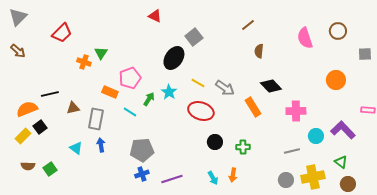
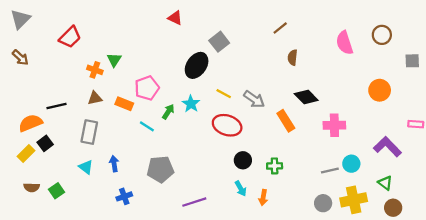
brown triangle: (73, 108) -> (95, 98), moved
gray rectangle: (96, 119) -> (89, 132), moved
cyan circle: (316, 136) -> (351, 164), moved
blue cross: (142, 174) -> (124, 196), moved
cyan arrow: (213, 178) -> (241, 189), moved

